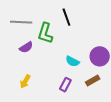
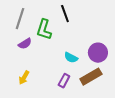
gray line: (21, 22) -> (20, 19), turned -75
brown rectangle: (93, 81) -> (91, 77), size x1.5

